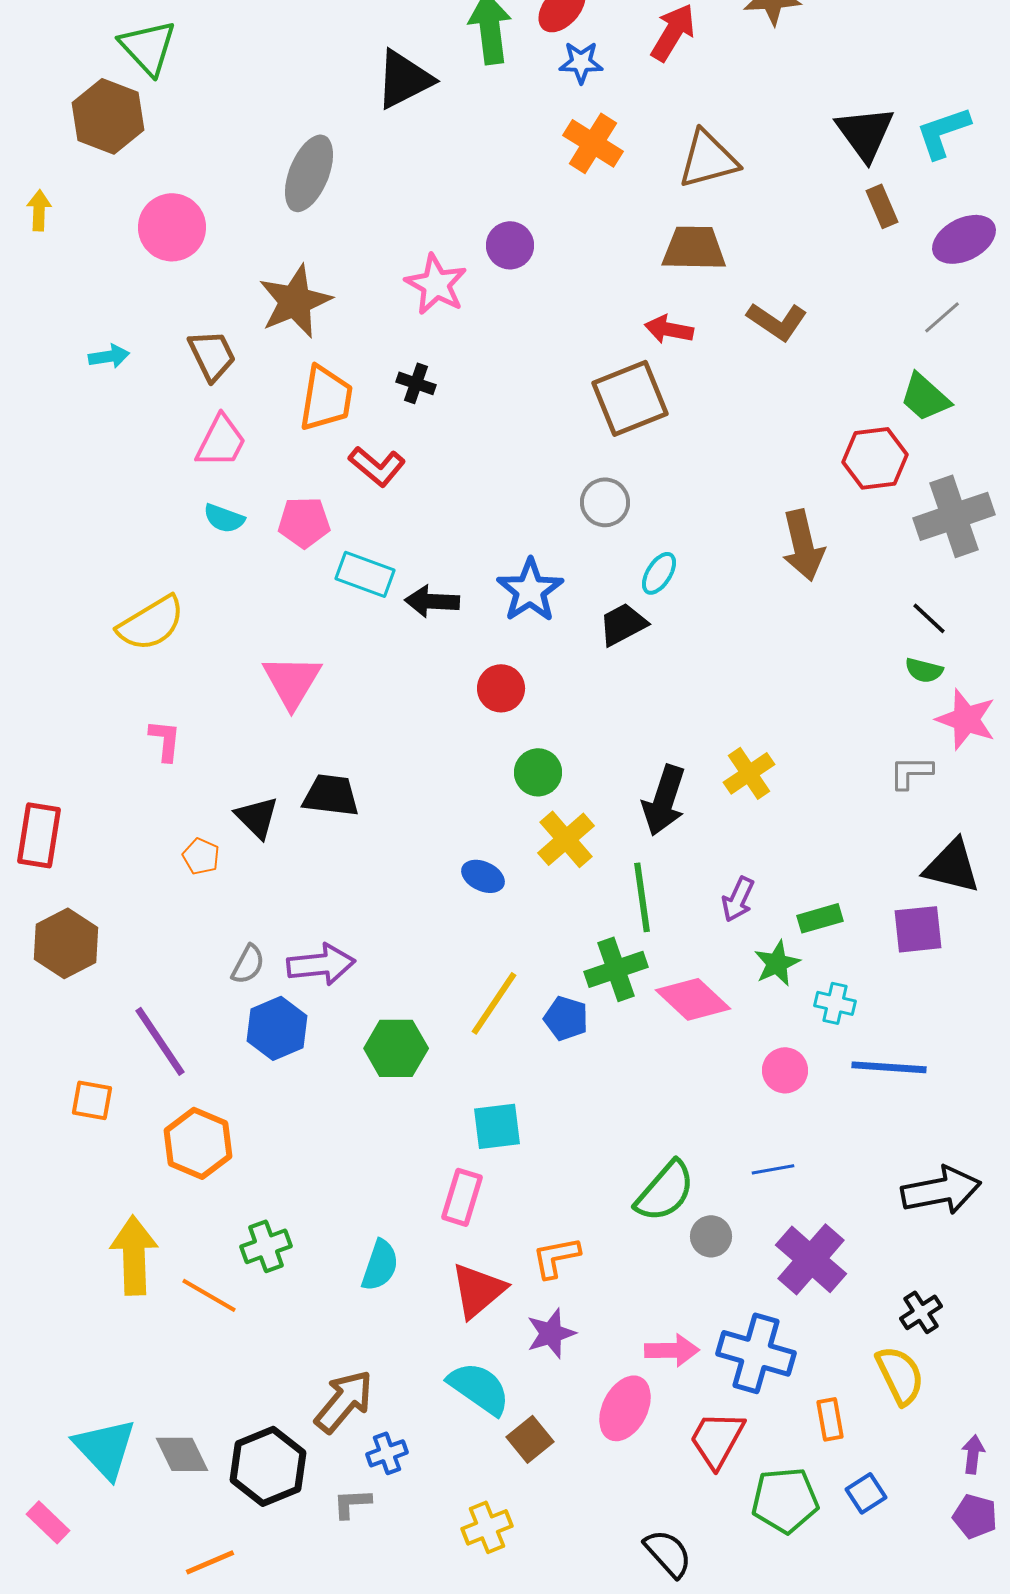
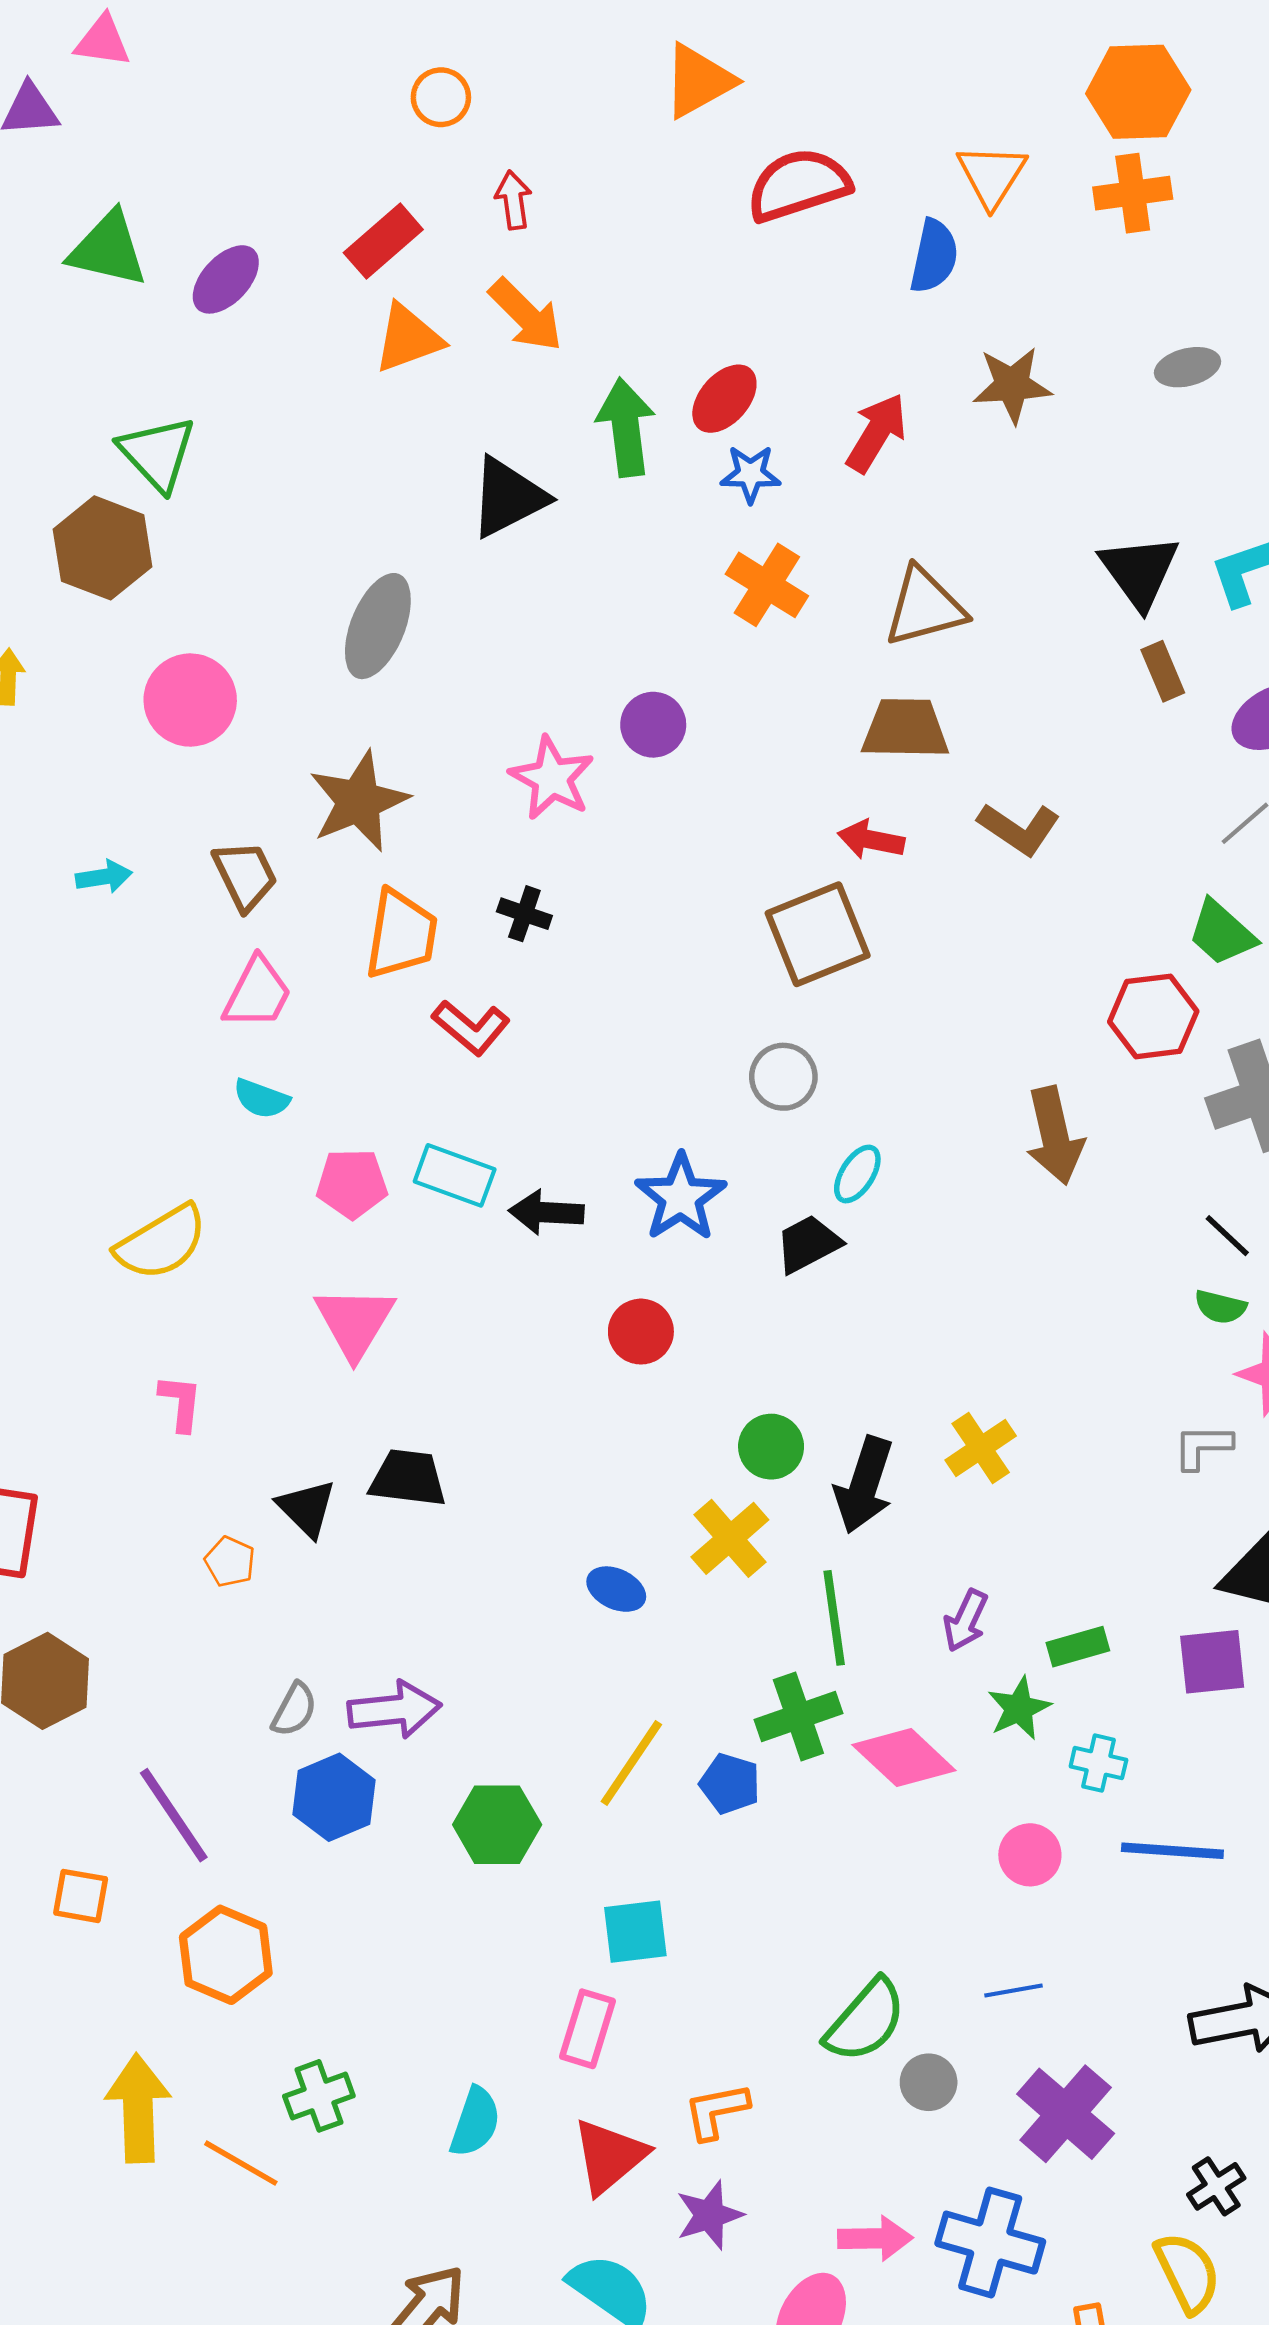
pink pentagon: (304, 522) -> (352, 1184), moved
green circle: (538, 772) -> (771, 1447), moved

